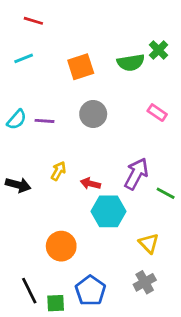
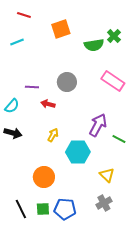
orange square: (81, 67) -> (61, 29), moved
pink rectangle: (157, 113) -> (113, 81), size x1.6
cyan semicircle: (17, 120) -> (12, 106), moved
yellow arrow: (58, 171) -> (53, 135), moved
red arrow: (90, 184) -> (48, 104), moved
blue pentagon: (90, 291) -> (65, 209), turned -30
green square: (56, 303) -> (43, 209), moved

